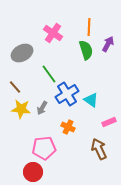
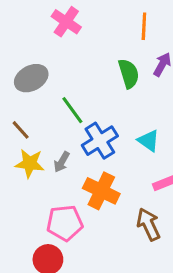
orange line: (89, 27) -> (144, 26), moved
pink cross: (53, 33) -> (66, 22), moved
cyan triangle: (91, 100) -> (149, 141), moved
orange cross: (68, 127) -> (101, 191), size x1.6

